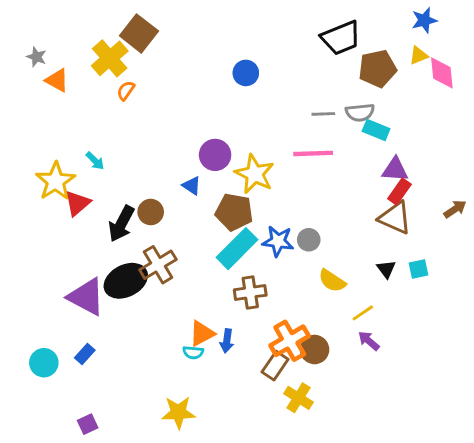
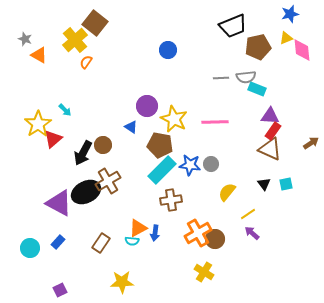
pink line: (313, 153) -> (215, 122), moved
yellow semicircle: (332, 281) -> (227, 192), turned 96
brown rectangle: (275, 366) -> (101, 243), moved

